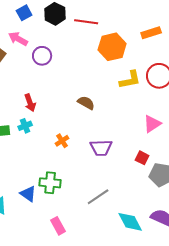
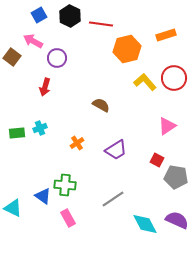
yellow L-shape: (130, 80) -> (145, 82), turned -120
red arrow: (30, 103) -> (45, 87), moved, turned 36
purple trapezoid: (101, 148) -> (116, 150), turned -30
pink rectangle: (58, 226) -> (68, 218), moved

